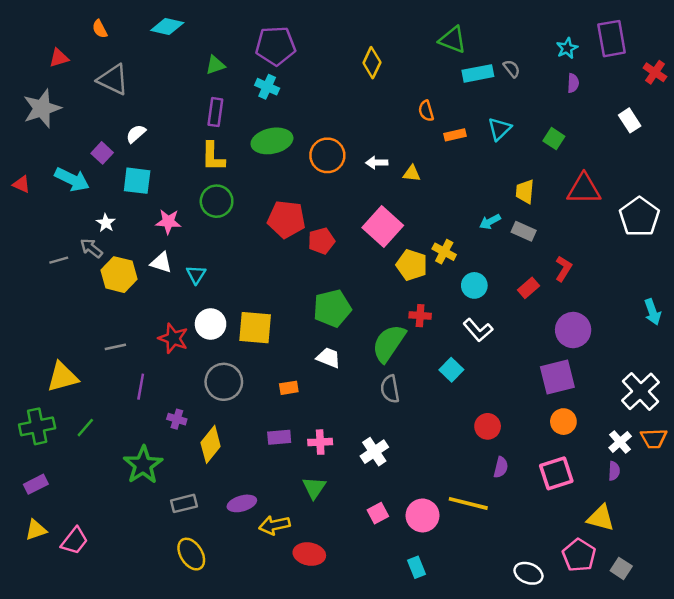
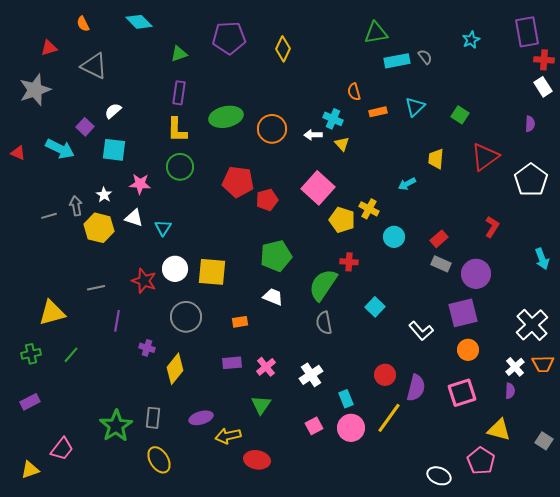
cyan diamond: (167, 26) -> (139, 22), turned 32
purple rectangle: (612, 39) -> (527, 32), moved
green triangle: (453, 40) -> (376, 33), turned -30
yellow diamond: (372, 63) -> (283, 49), moved
red cross: (655, 72) -> (544, 60), turned -30
purple semicircle: (573, 83) -> (530, 124), moved
cyan cross: (267, 87) -> (333, 119), moved
white rectangle: (630, 120) -> (543, 87), moved
yellow triangle: (412, 173) -> (342, 144), turned 42
red triangle: (584, 189) -> (485, 157), turned -36
white star: (106, 223) -> (104, 195), moved
gray rectangle: (524, 231) -> (441, 264), moved
gray arrow: (91, 248) -> (76, 206), turned 42
red L-shape: (563, 269) -> (492, 227), moved
white L-shape: (478, 330) -> (421, 331), moved
green cross: (37, 426) -> (31, 354), size x0.7
red circle: (488, 426) -> (385, 375), moved
pink cross: (320, 442) -> (266, 367), turned -36
green star: (143, 465) -> (116, 426), moved
purple semicircle: (501, 467) -> (416, 388), size x1.5
gray rectangle: (184, 503) -> (153, 418), turned -70
yellow line: (468, 503) -> (389, 418), turned -68
yellow triangle: (36, 530) -> (30, 470), moved
cyan rectangle: (416, 567) -> (346, 399), moved
gray square: (621, 568) -> (544, 441), moved

